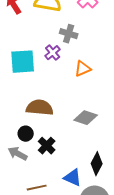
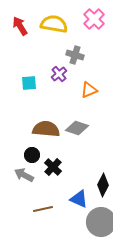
cyan square: (23, 62) -> (29, 83), size x0.6
gray diamond: (86, 118) -> (77, 128), moved

